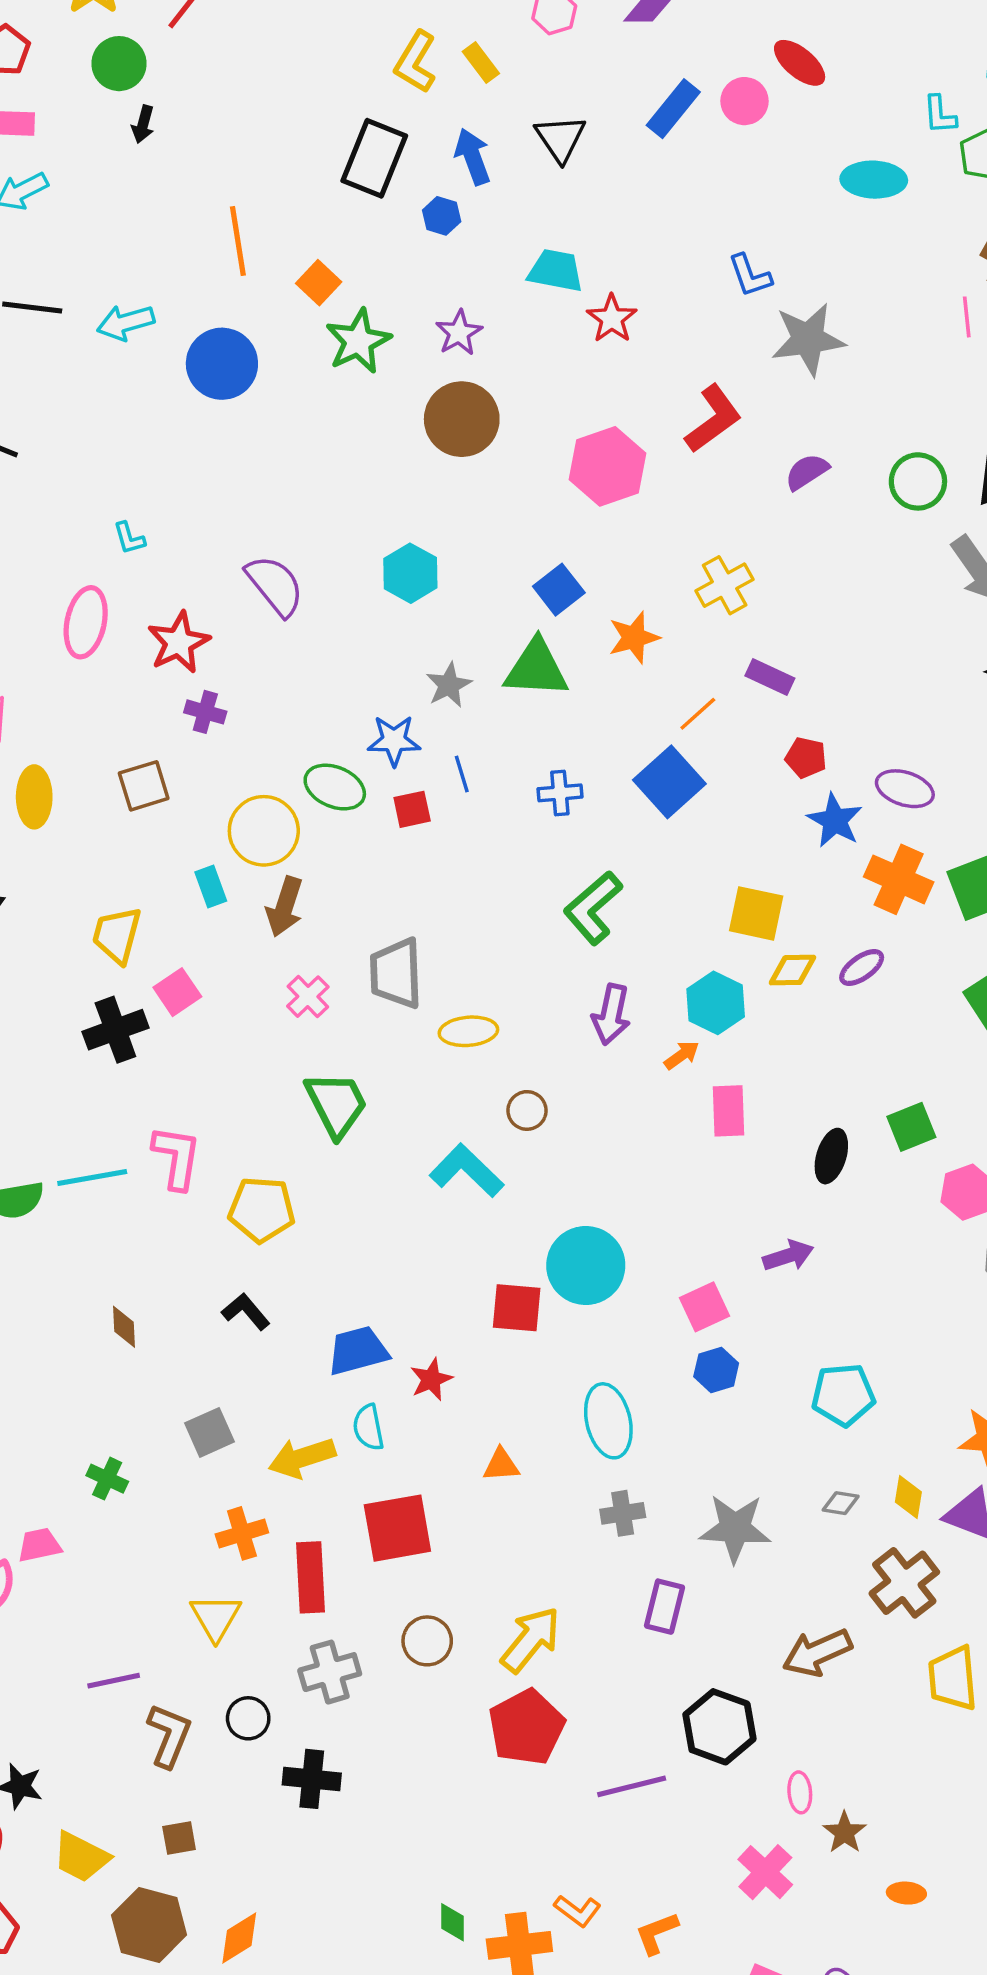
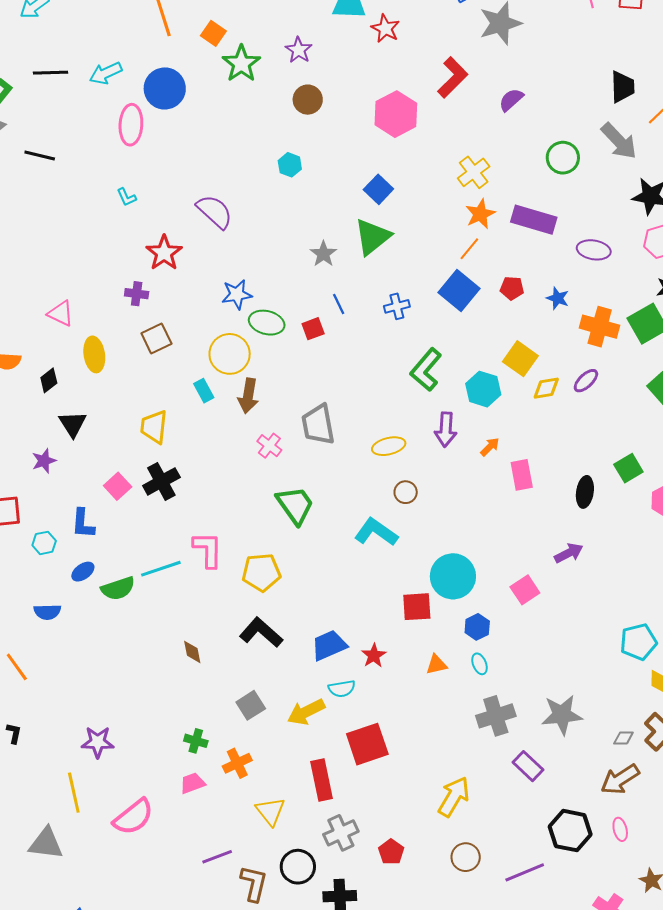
brown circle: (462, 419) -> (308, 100), size x0.7
green circle: (918, 481) -> (563, 158), moved
cyan hexagon: (410, 573) -> (290, 165), moved, size x0.7
pink ellipse: (86, 622) -> (131, 125), moved
orange star: (634, 637) -> (480, 214), moved
green triangle: (536, 669) -> (372, 237), turned -33
purple rectangle: (770, 677) -> (534, 220), moved, size x1.6
purple cross: (205, 712) -> (137, 294), moved
blue star: (394, 741) -> (237, 294), moved
red pentagon: (806, 758) -> (512, 288), moved
purple ellipse: (905, 789) -> (594, 250), moved
blue star: (835, 820) -> (558, 298), size x0.7
yellow square: (756, 913) -> (520, 359), turned 32
pink square: (177, 992) -> (118, 486), moved
cyan hexagon: (716, 1003) -> (483, 389), moved
yellow ellipse: (468, 1031) -> (389, 446), moved
black L-shape: (246, 1312) -> (261, 633), size x1.5
blue hexagon: (716, 1370) -> (477, 627), moved
cyan pentagon: (843, 1395) -> (638, 642), moved
cyan ellipse: (608, 1421) -> (479, 664), size x0.5
cyan semicircle: (368, 1427) -> (342, 689), turned -80
orange triangle: (501, 1465) -> (436, 665), moved
gray diamond: (841, 1503) -> (623, 738), moved
gray cross: (623, 1513) -> (496, 716), size x1.5
orange cross: (242, 1533) -> (237, 763), moved
pink trapezoid: (39, 1545) -> (192, 783), moved
purple rectangle: (664, 1607) -> (528, 766), turned -52
brown circle: (427, 1641) -> (466, 857), moved
black circle: (248, 1718) -> (298, 867), size x1.4
red pentagon: (526, 1727) -> (391, 852), moved, size x0.6
pink ellipse: (800, 1792) -> (620, 829), moved

